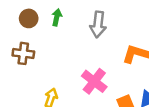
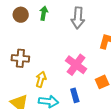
brown cross: (23, 53) -> (20, 58), moved

